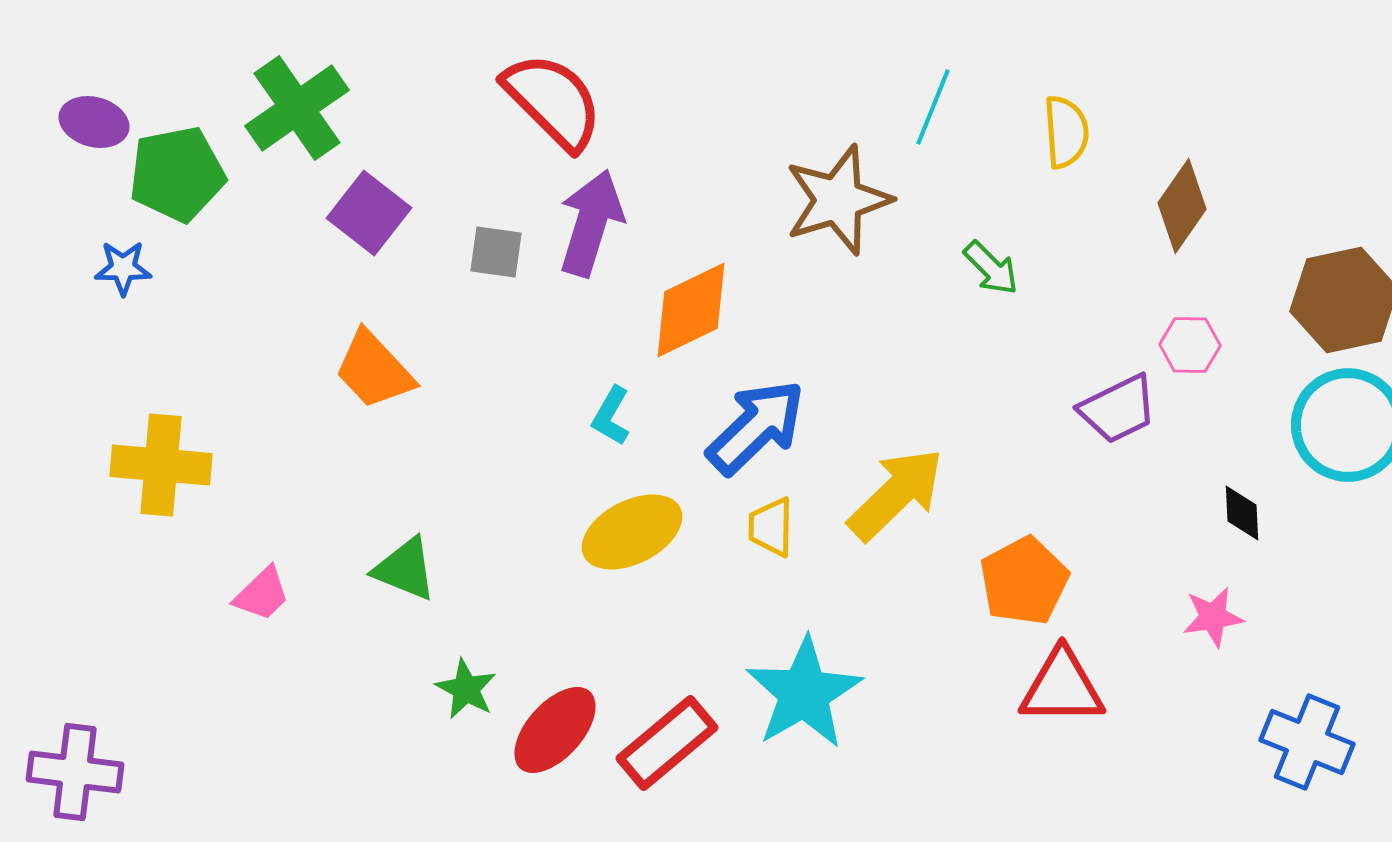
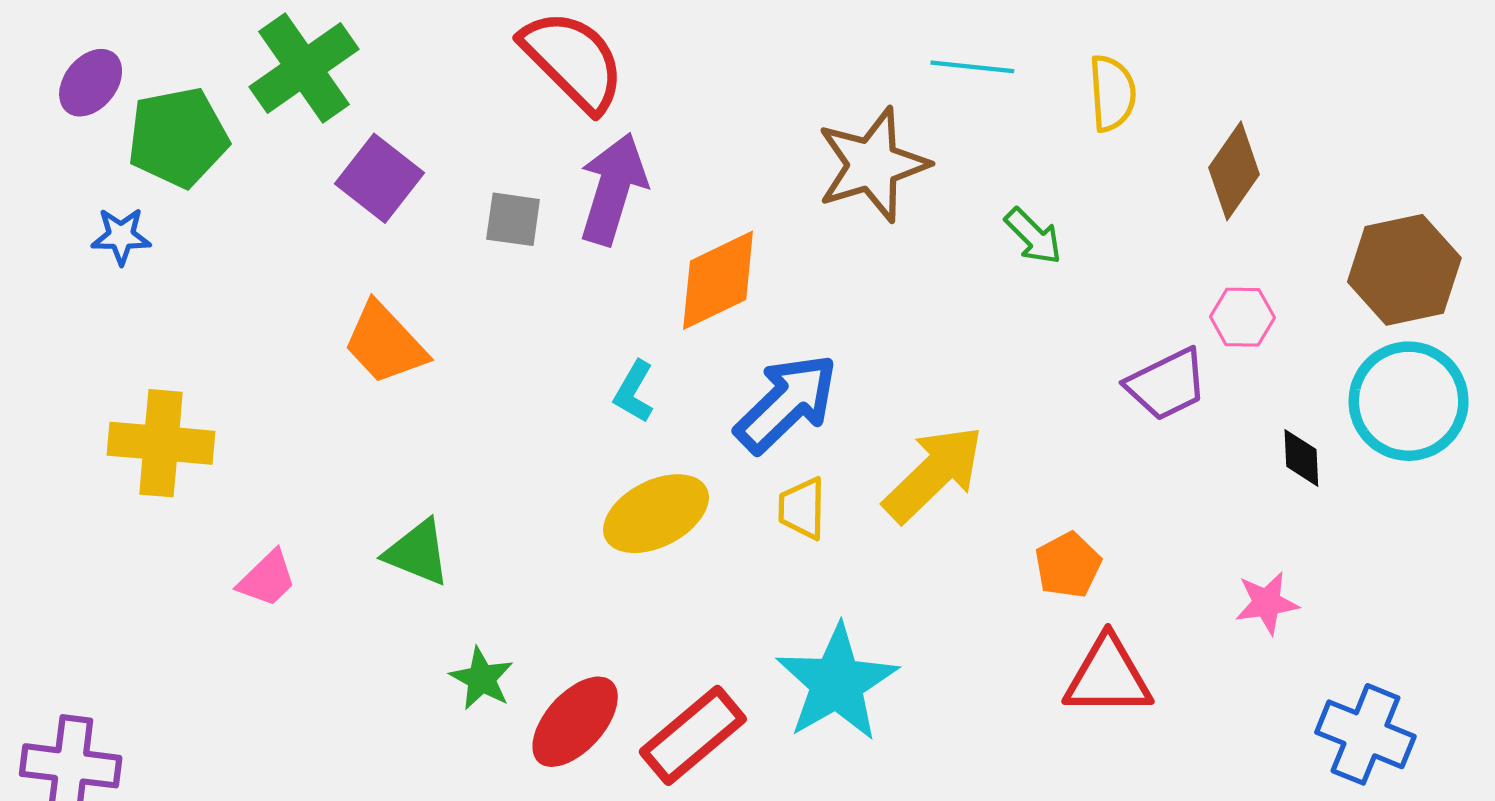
cyan line: (933, 107) -> (972, 67), turned 74
purple ellipse: (94, 122) -> (91, 83), turned -66
black diamond: (1242, 513) -> (1301, 458), moved
orange pentagon: (1024, 581) -> (1068, 565), size x0.7

